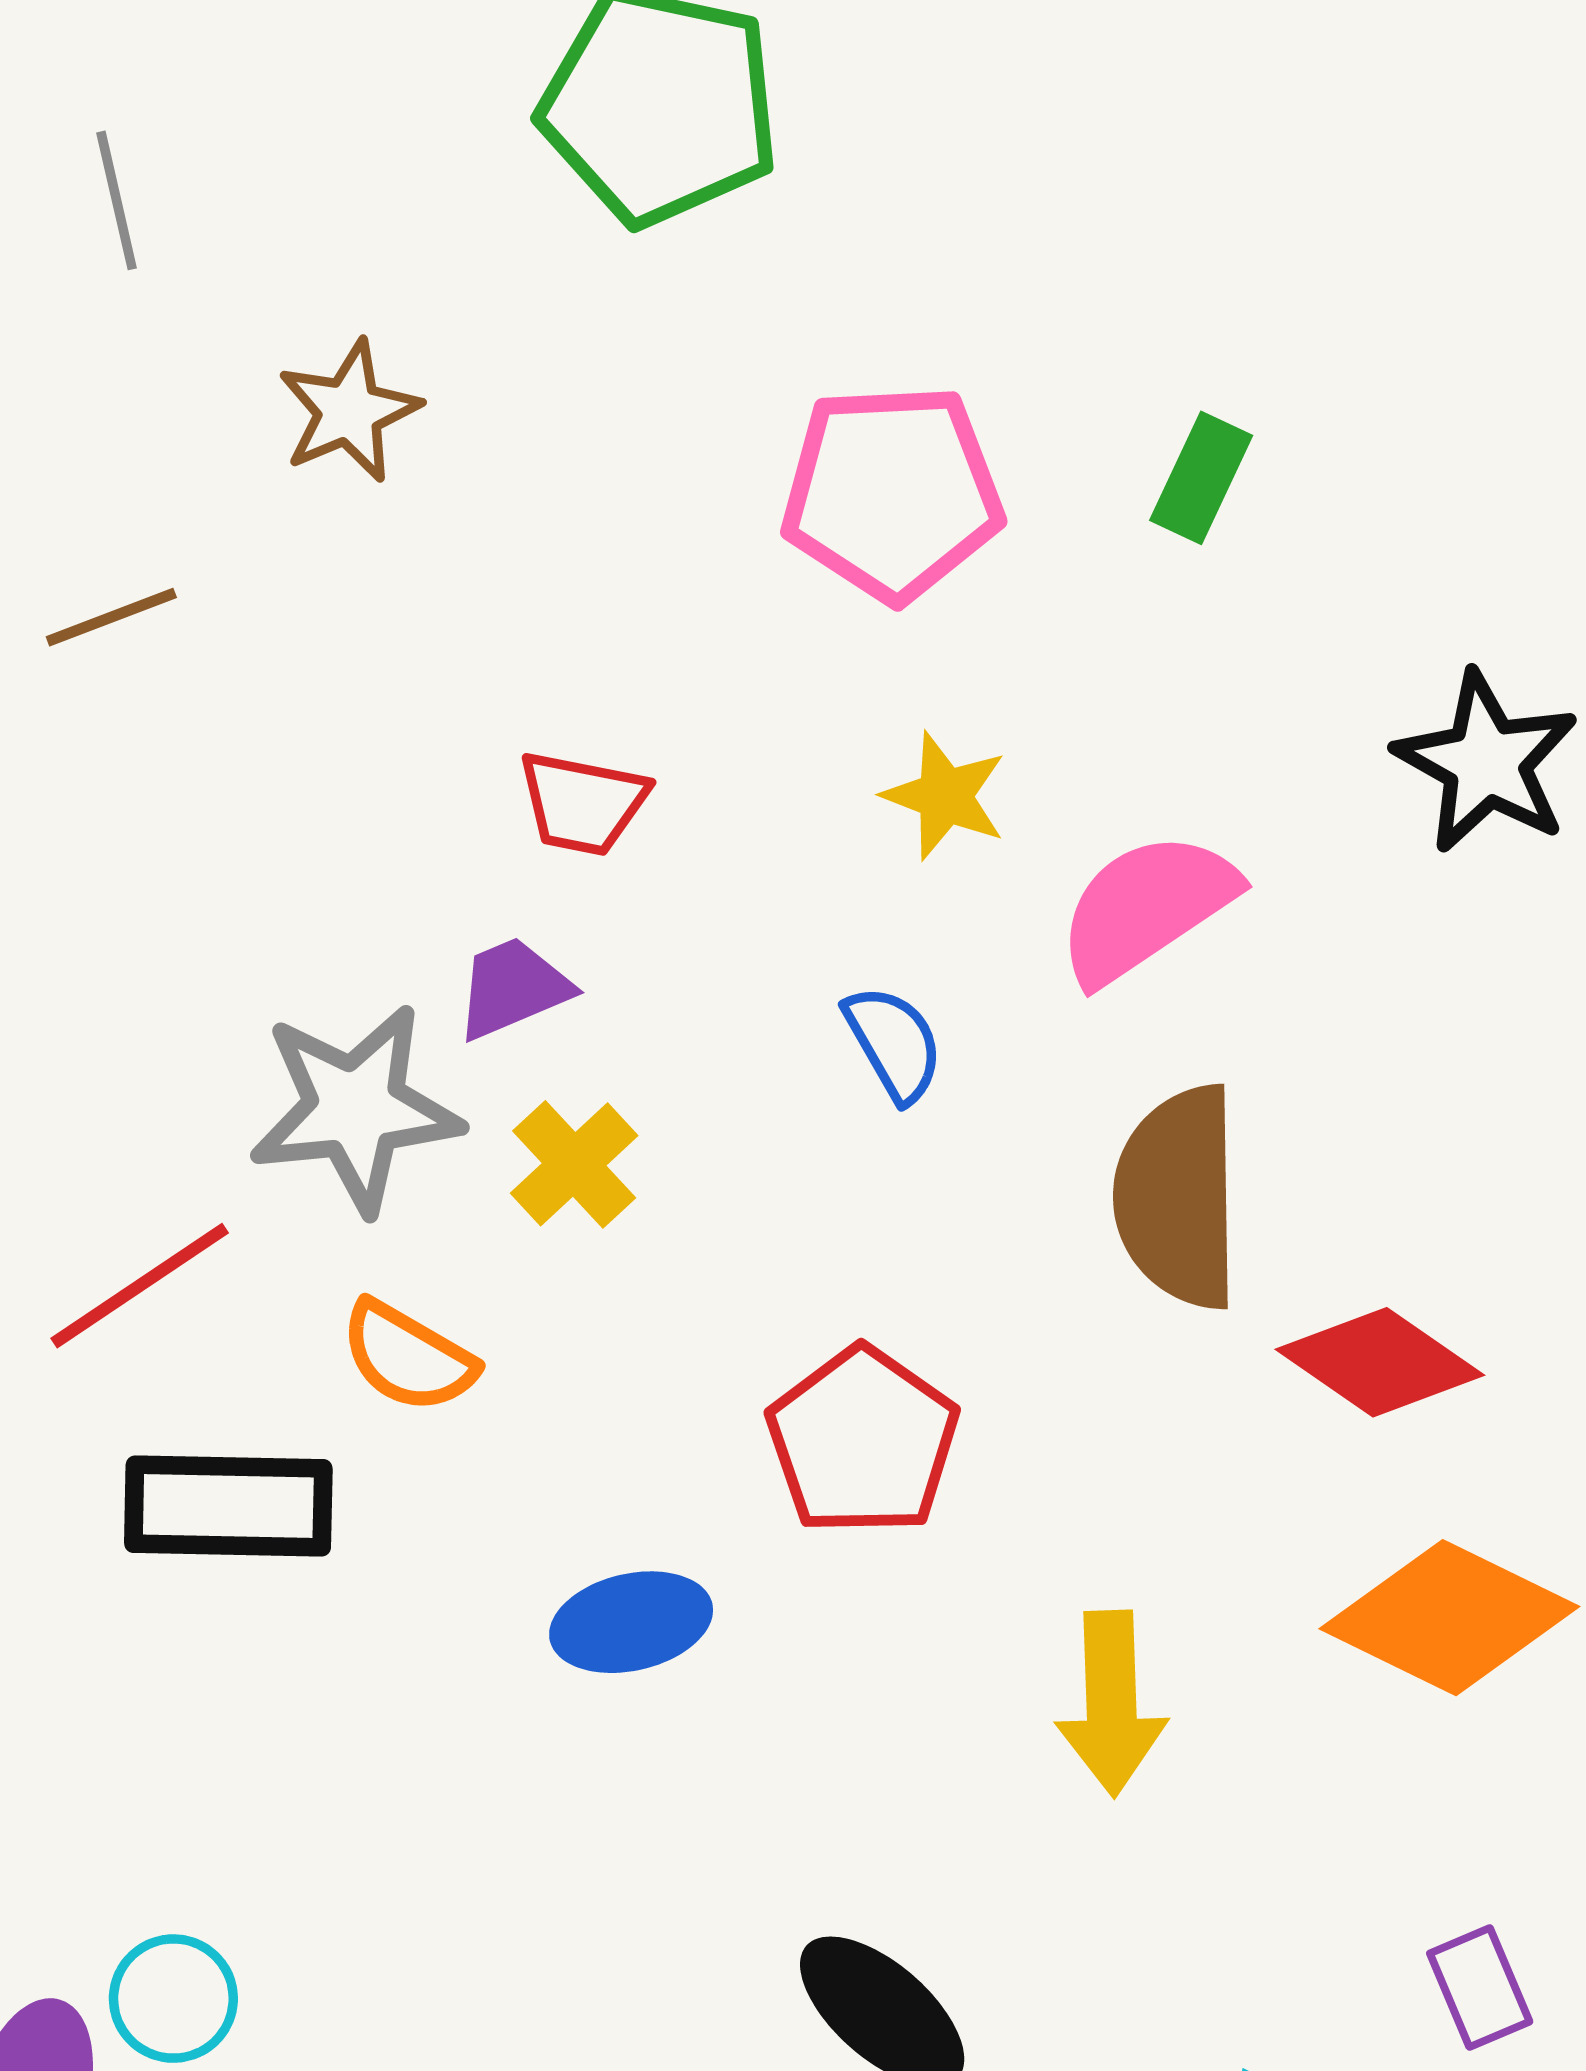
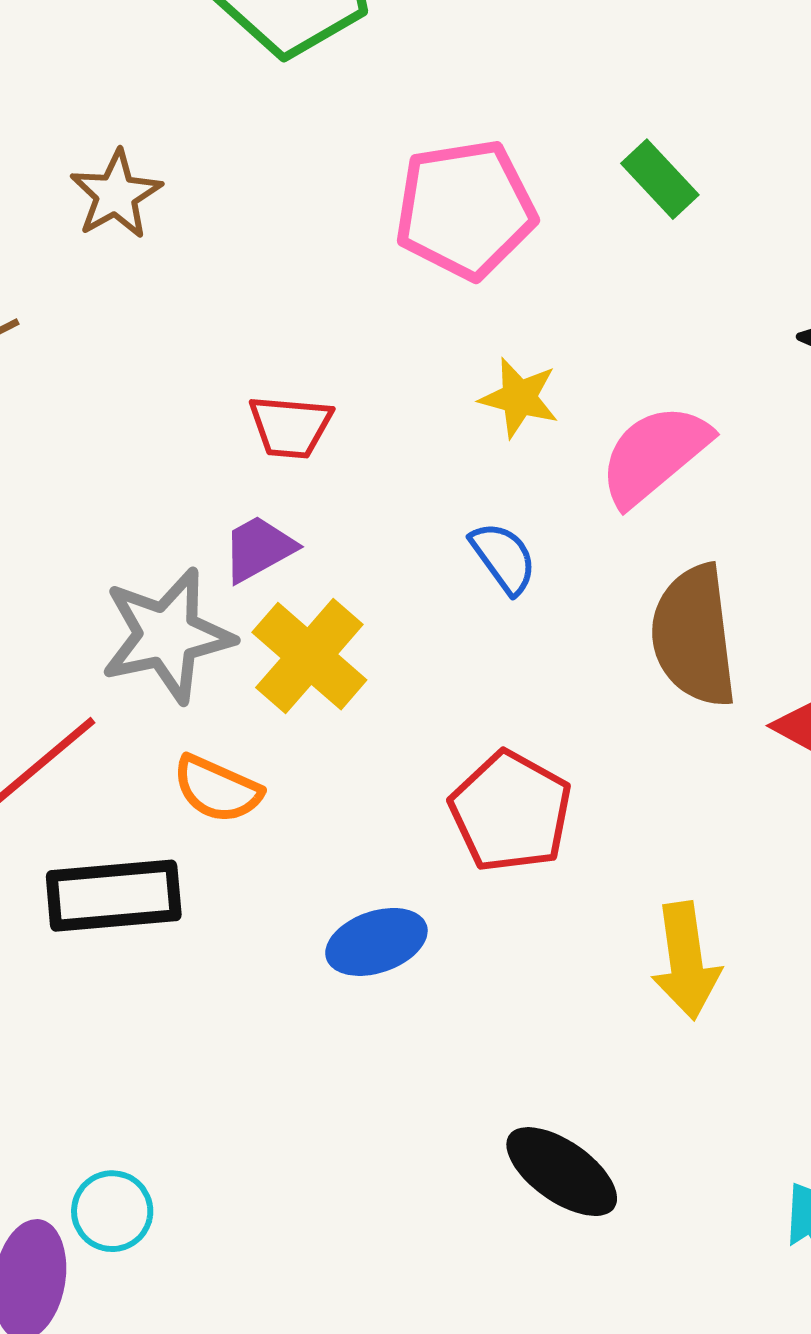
green rectangle: (1201, 478) -> (660, 179), turned -62
yellow cross: (574, 1164) -> (309, 656), size x1.4

